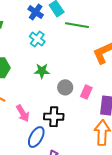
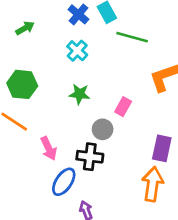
gray circle: (65, 87) -> (103, 129), moved
pink rectangle: (86, 92) -> (123, 107), moved

